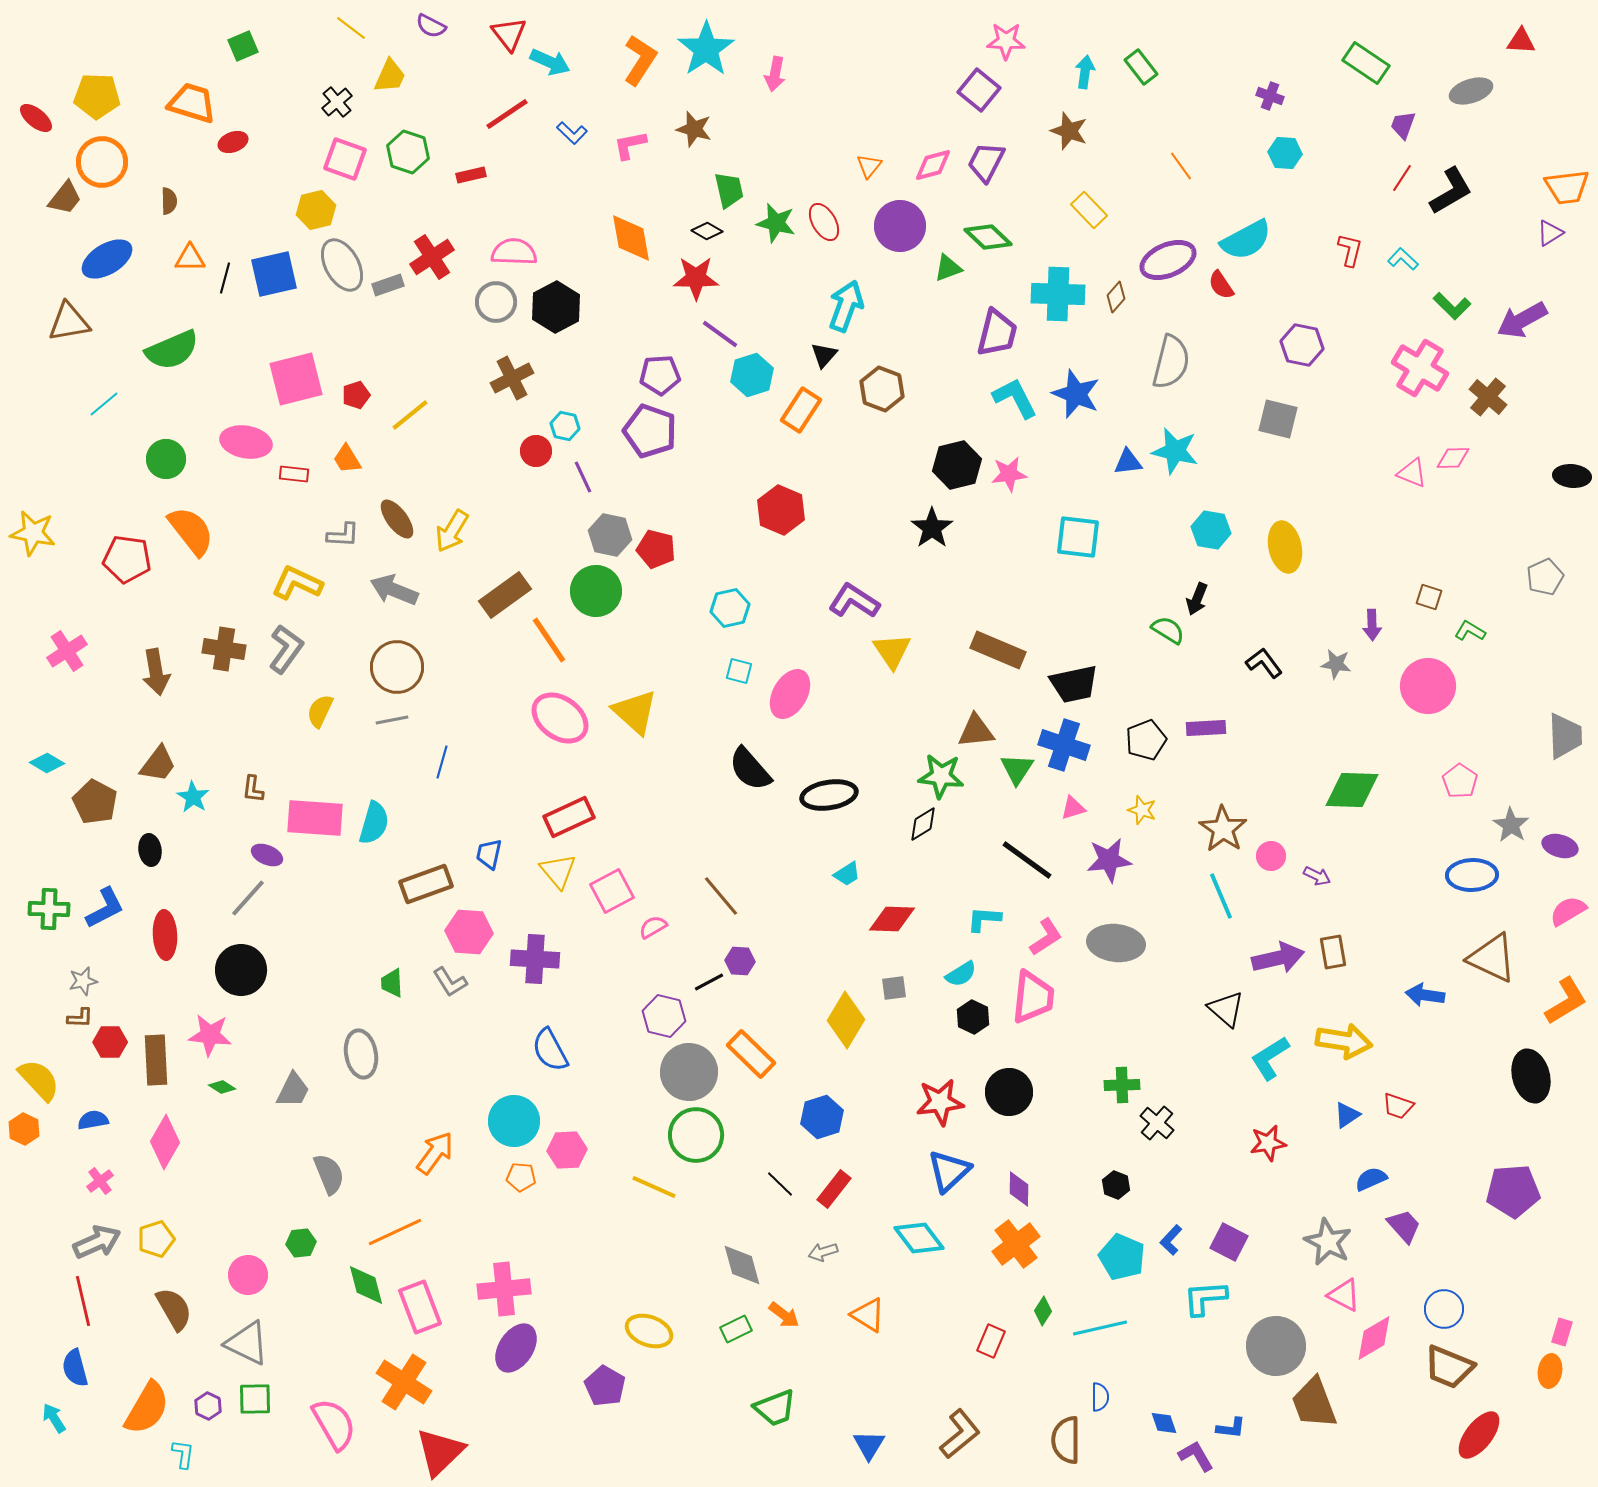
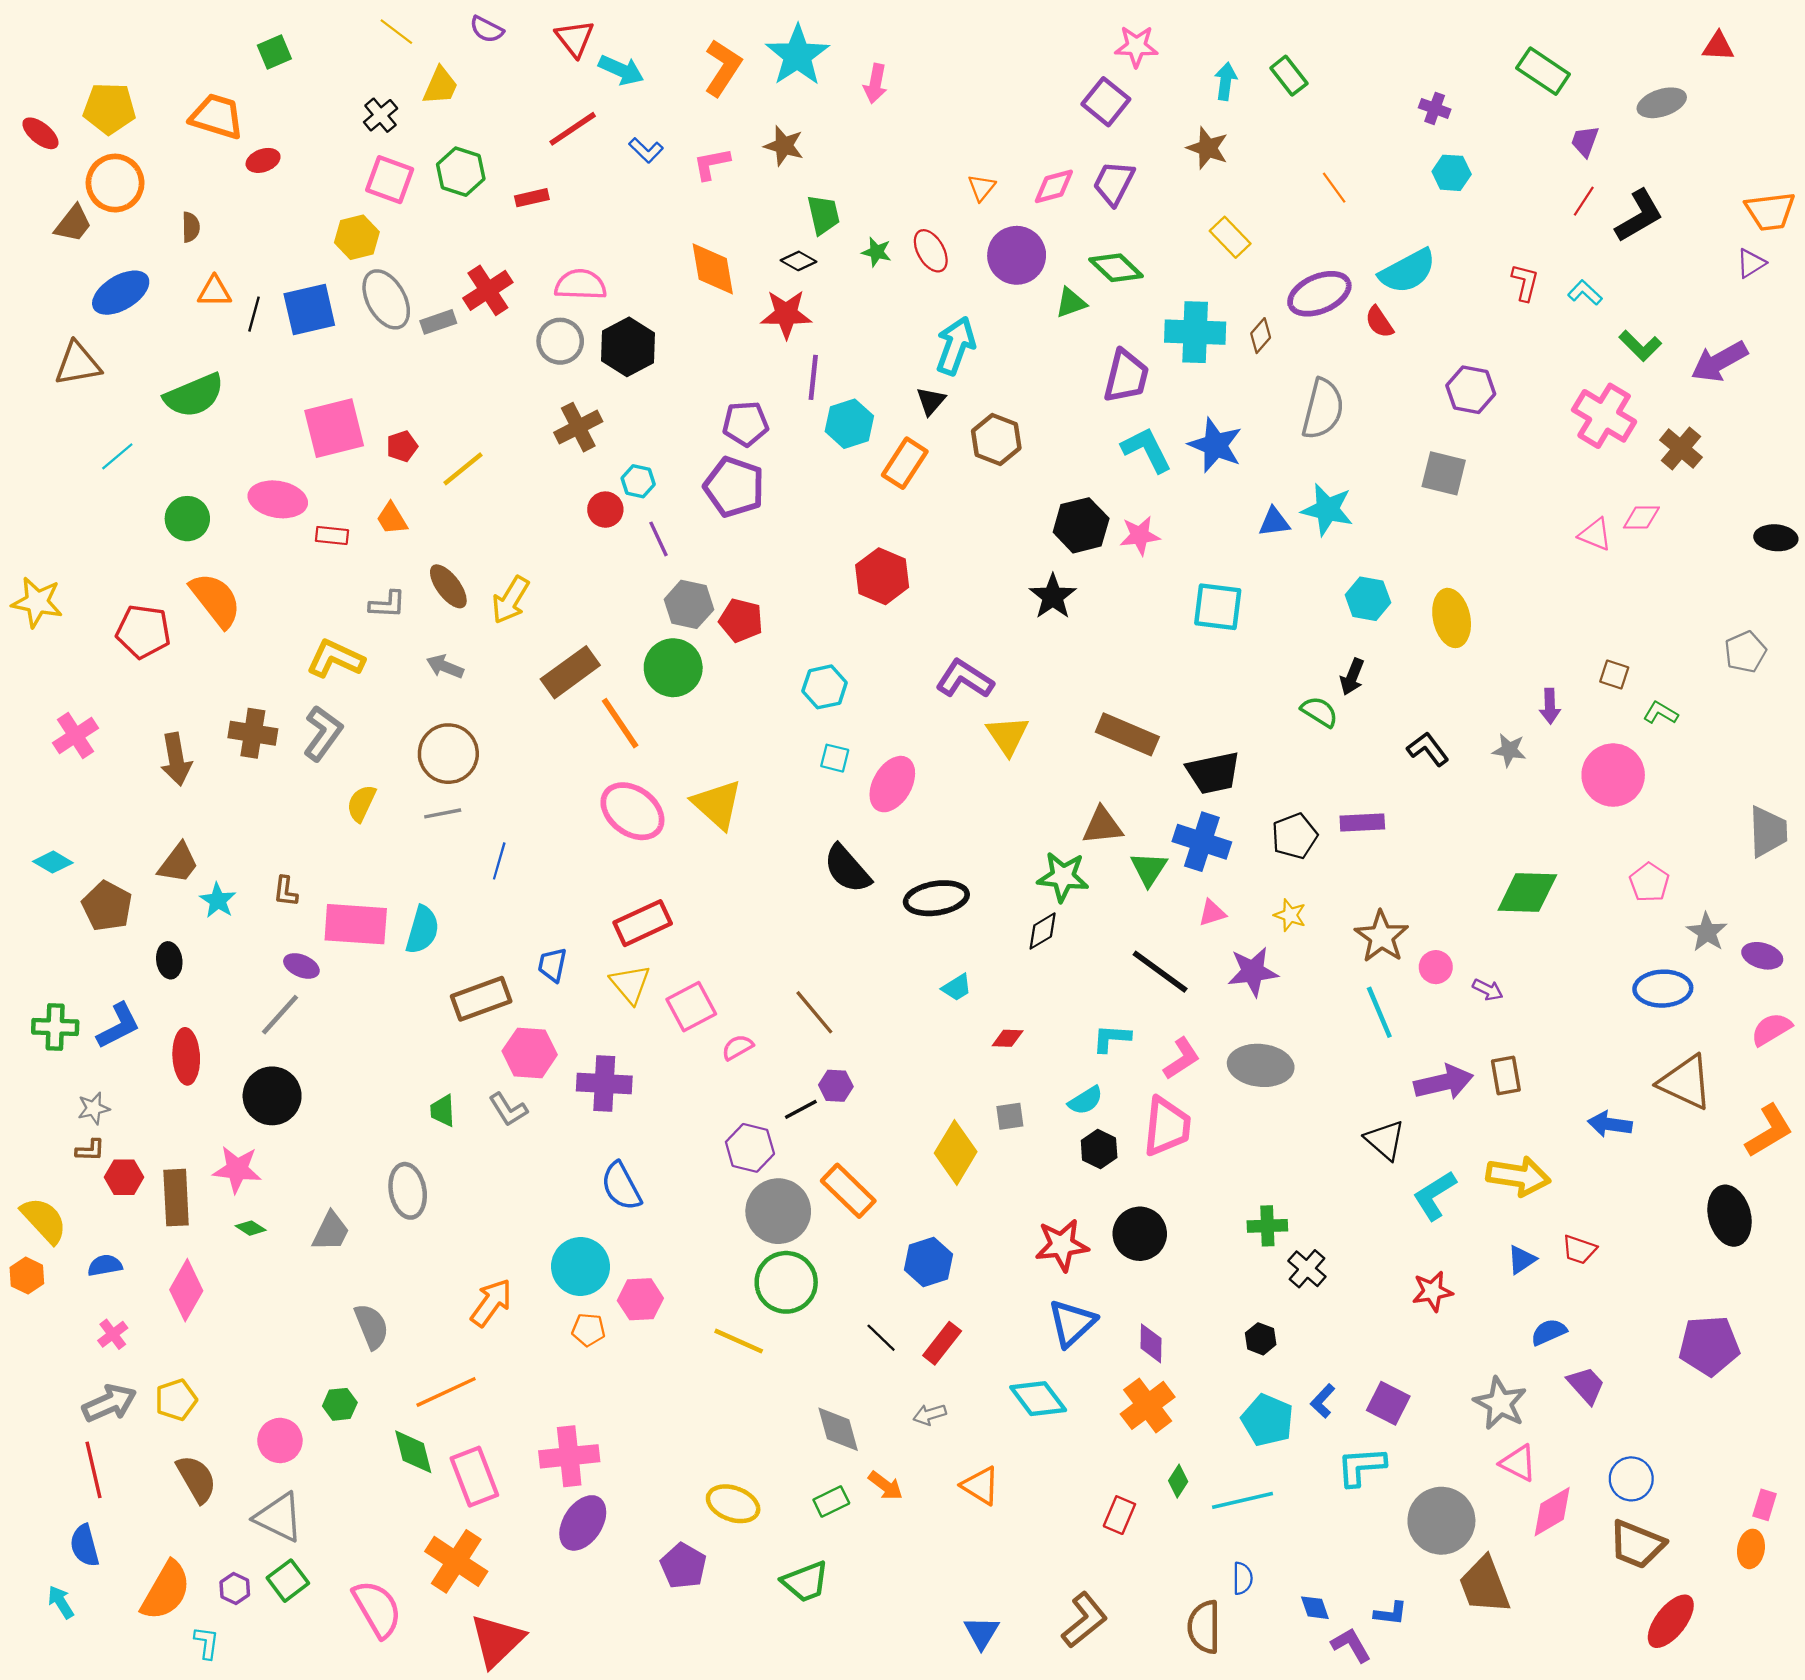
green star: (776, 223) -> (877, 252), size x0.7
purple line: (720, 334) -> (813, 377), turned 60
gray arrow: (394, 590) -> (445, 667), size x0.7
red diamond: (892, 919) -> (1008, 1038), size x0.6
green square: (255, 1399) -> (288, 1581), turned -36
green trapezoid: (775, 1408) -> (805, 1582), moved

